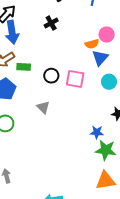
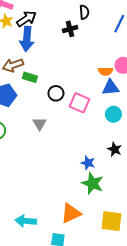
black cross: (51, 23) -> (70, 29), moved
blue triangle: (100, 58) -> (110, 88), turned 30
orange triangle: (105, 180) -> (71, 213), moved, turned -30

